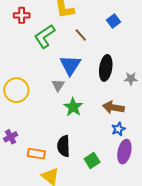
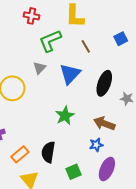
gray triangle: (58, 85) -> (39, 68), moved
blue star: (118, 129) -> (96, 145), moved
orange rectangle: (36, 154) -> (20, 154), turned -60

